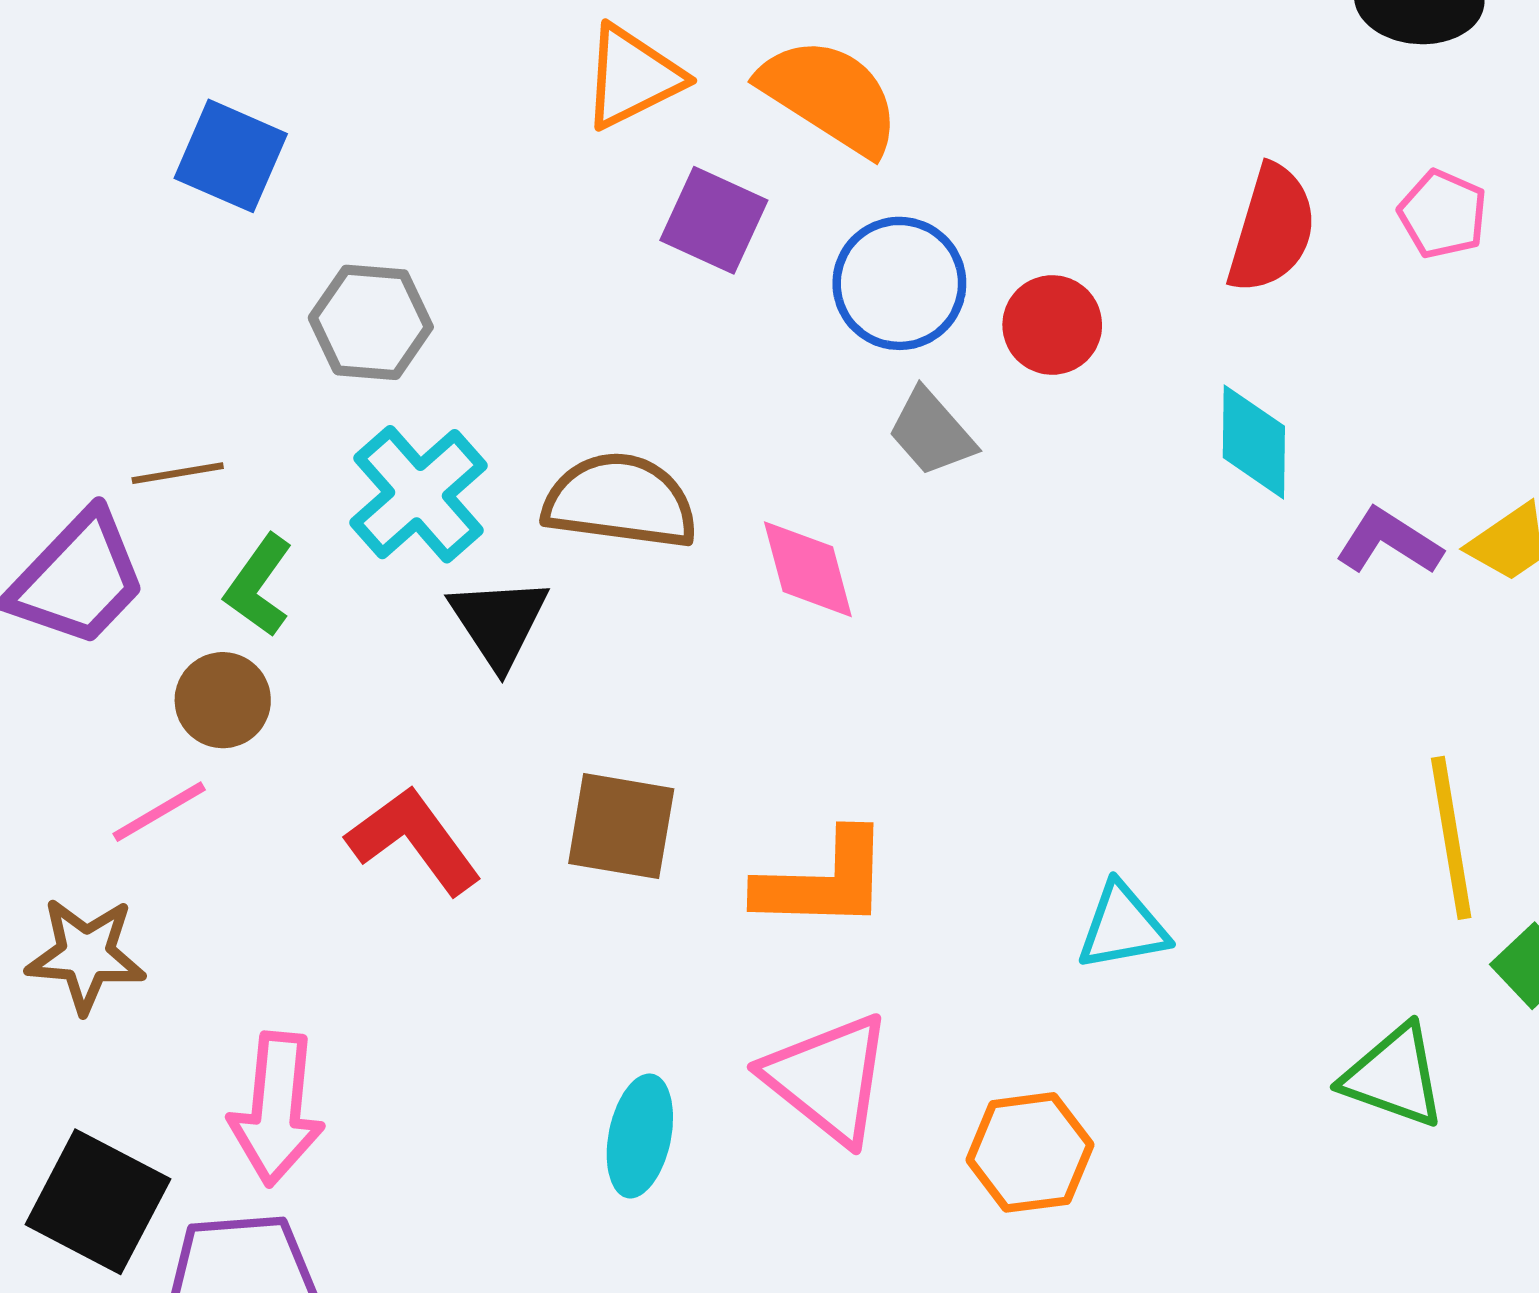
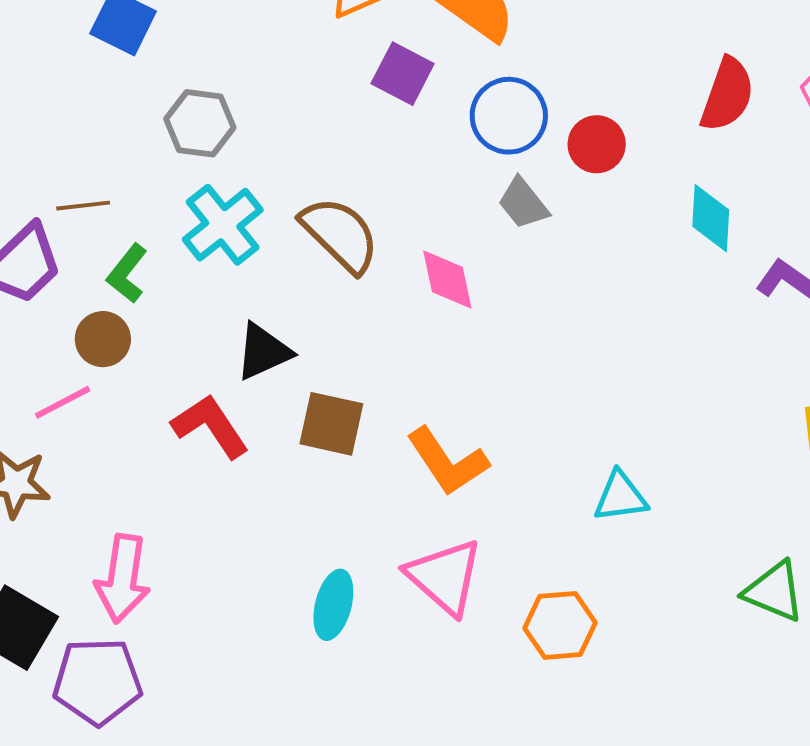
brown semicircle: (620, 501) -> (340, 234), turned 34
black triangle: (499, 622) -> (263, 352), moved, turned 36
orange L-shape: (823, 881) -> (447, 462), turned 52

